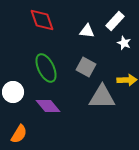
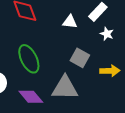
gray square: (86, 67) -> (80, 58), moved
gray triangle: (102, 97) -> (65, 88), moved

